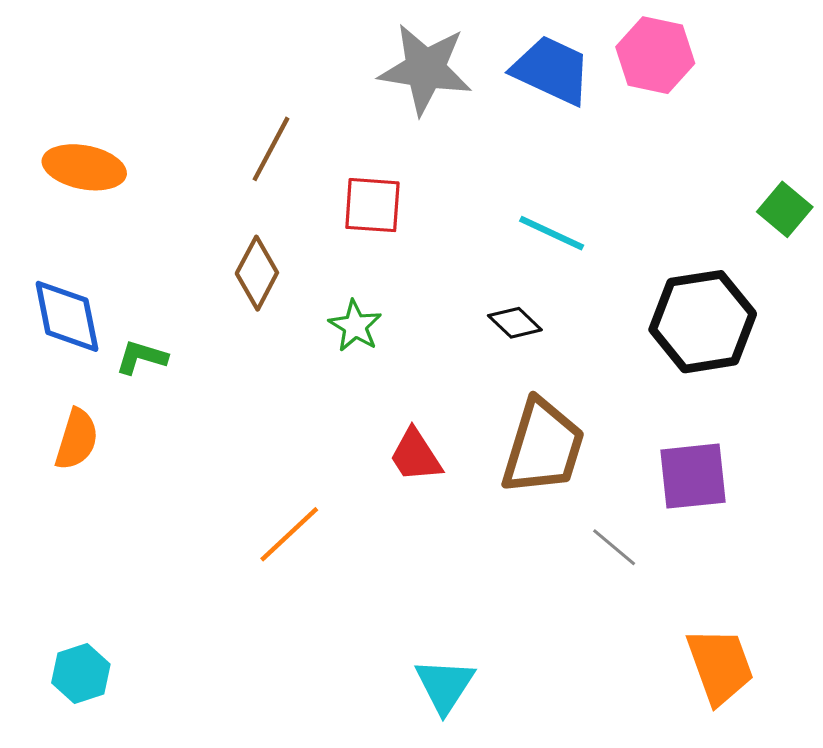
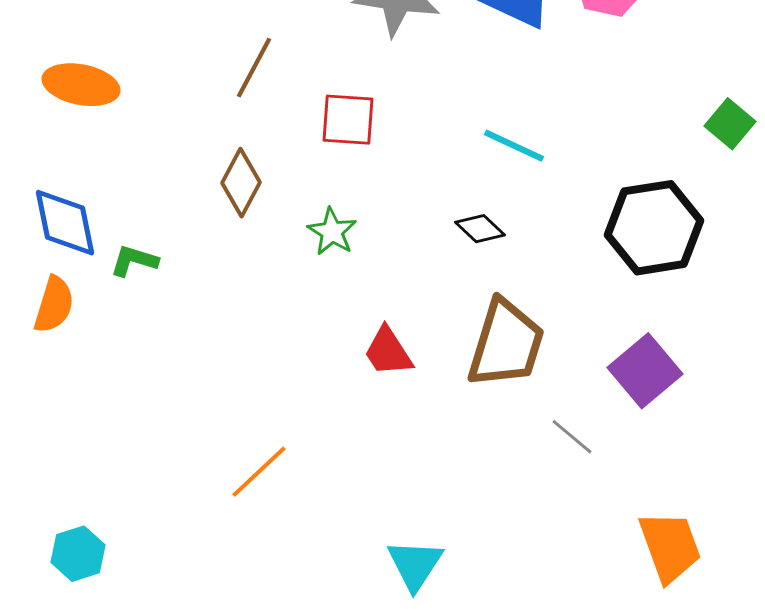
orange semicircle: (77, 439) -> (54, 305), moved
purple square: (693, 476) -> (645, 371), turned -34
orange line: (289, 534) -> (259, 472), moved

